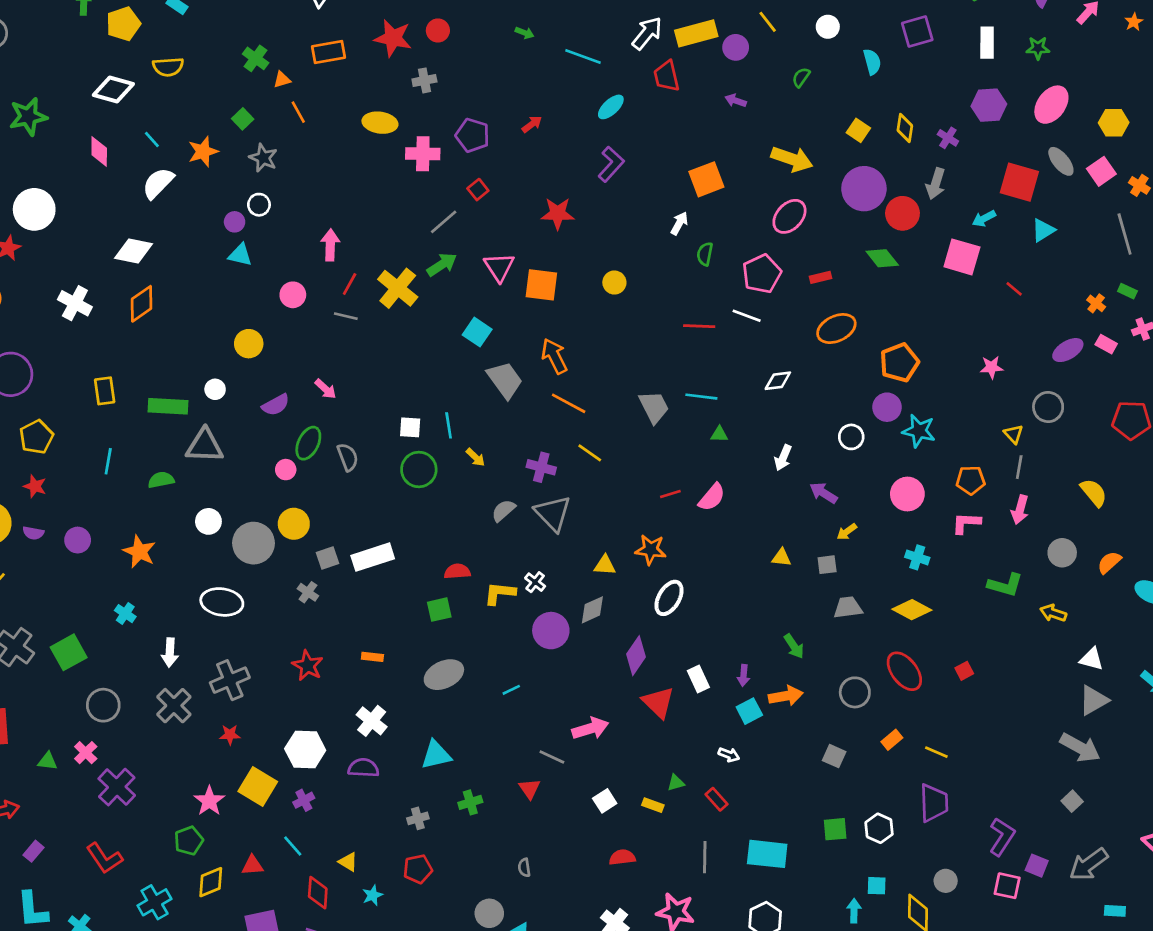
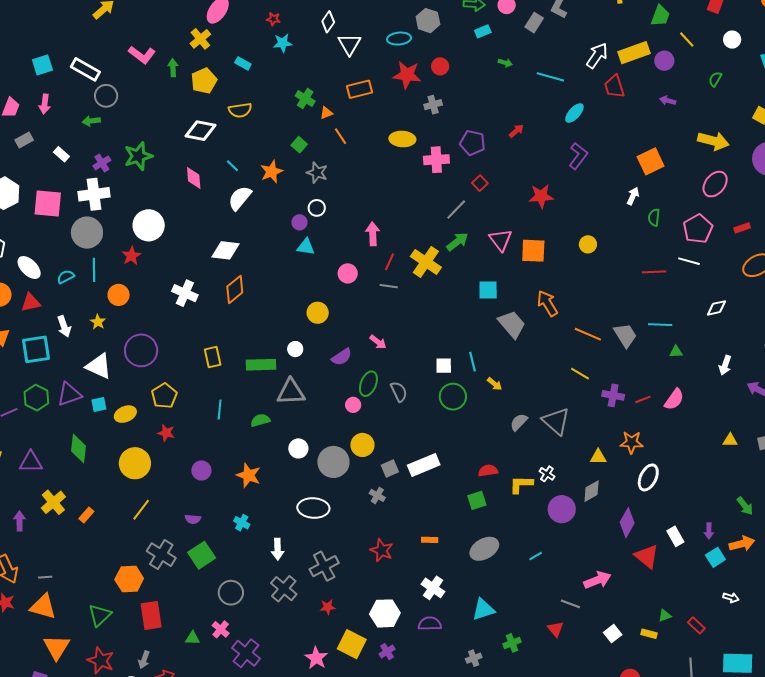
cyan square: (477, 332) -> (488, 290), turned -30
orange line: (569, 403) -> (588, 334), moved
purple cross: (541, 467) -> (613, 395), moved
purple semicircle: (33, 533) -> (193, 519), moved
white arrow: (729, 755) -> (731, 598), moved

